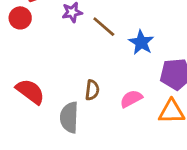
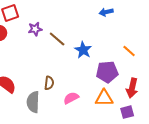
pink semicircle: (131, 99) -> (71, 98), moved

